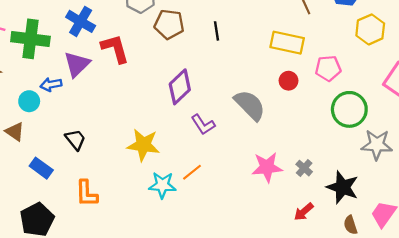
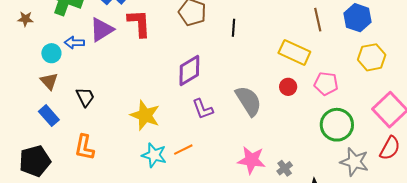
brown triangle: (15, 132) -> (49, 81), moved

